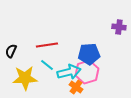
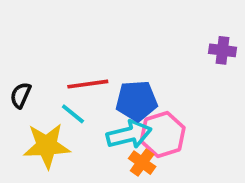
blue pentagon: (89, 54) -> (136, 101), moved
cyan line: (47, 65) -> (73, 114), moved

